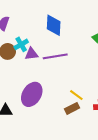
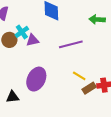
purple line: (55, 56) -> (71, 44), moved
brown rectangle: (72, 108) -> (89, 88), moved

